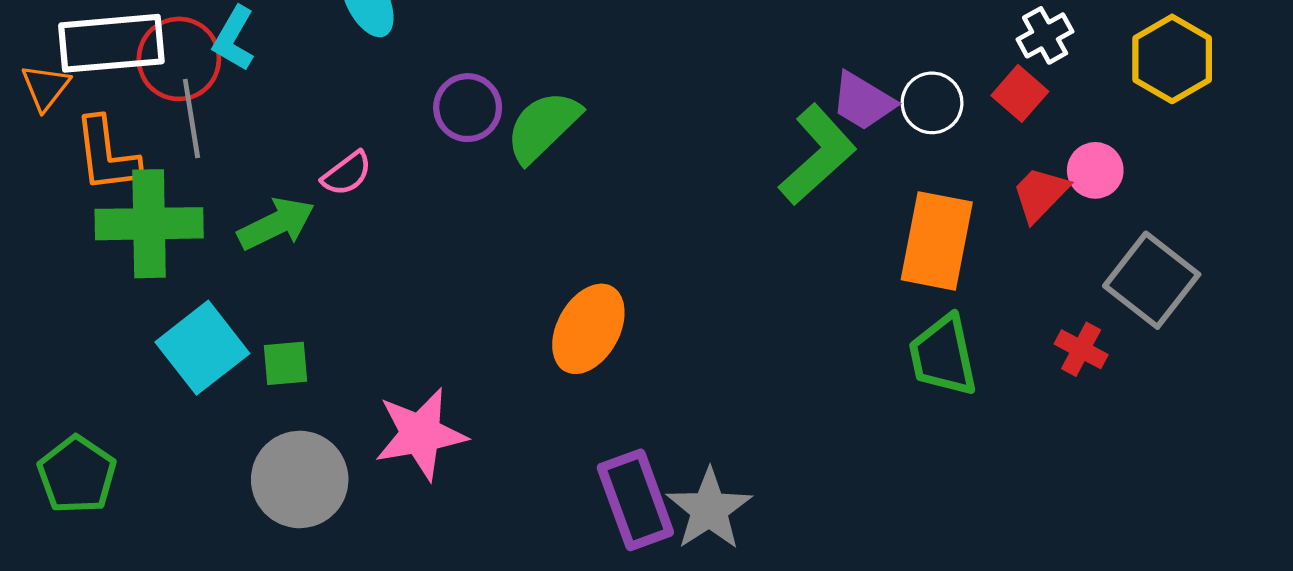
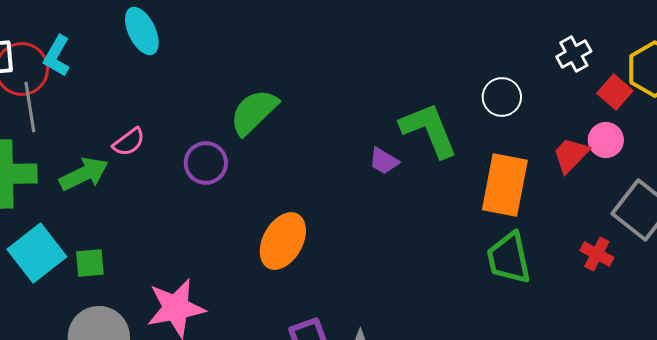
red square: (1020, 93) -> (615, 92), moved
purple trapezoid: (863, 101) -> (384, 161), moved, size x0.7
purple circle: (468, 108) -> (206, 163), moved
green L-shape: (818, 155) -> (429, 130), turned -70

